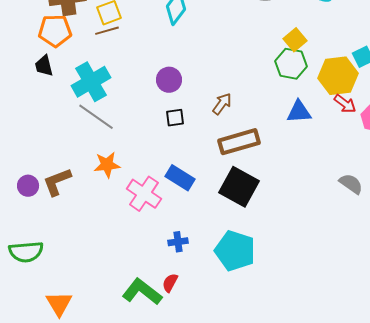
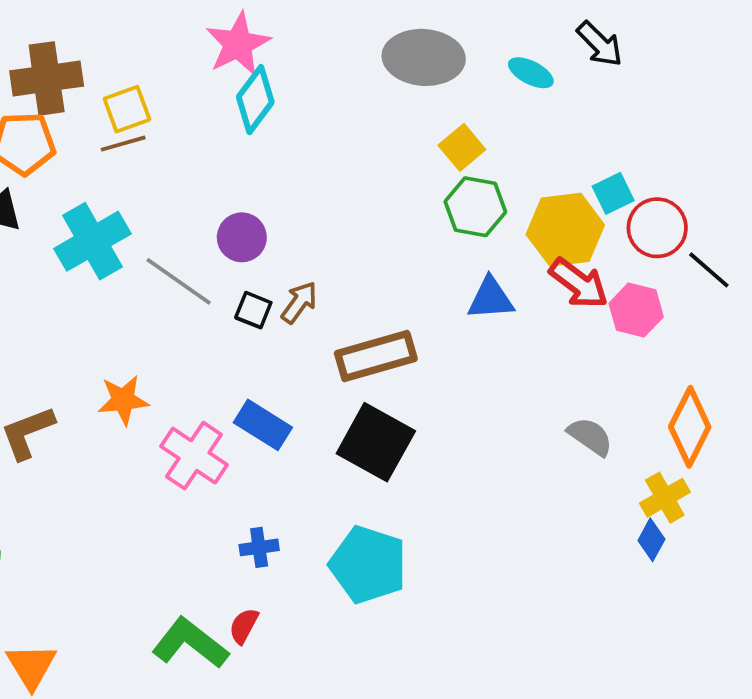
yellow square: (295, 40) -> (462, 147), moved
brown arrow: (222, 104) -> (299, 302), moved
red arrow: (345, 104) -> (579, 283), size x1.4
gray line: (96, 117) -> (179, 281), moved
black square: (175, 118) -> (253, 310), turned 30

